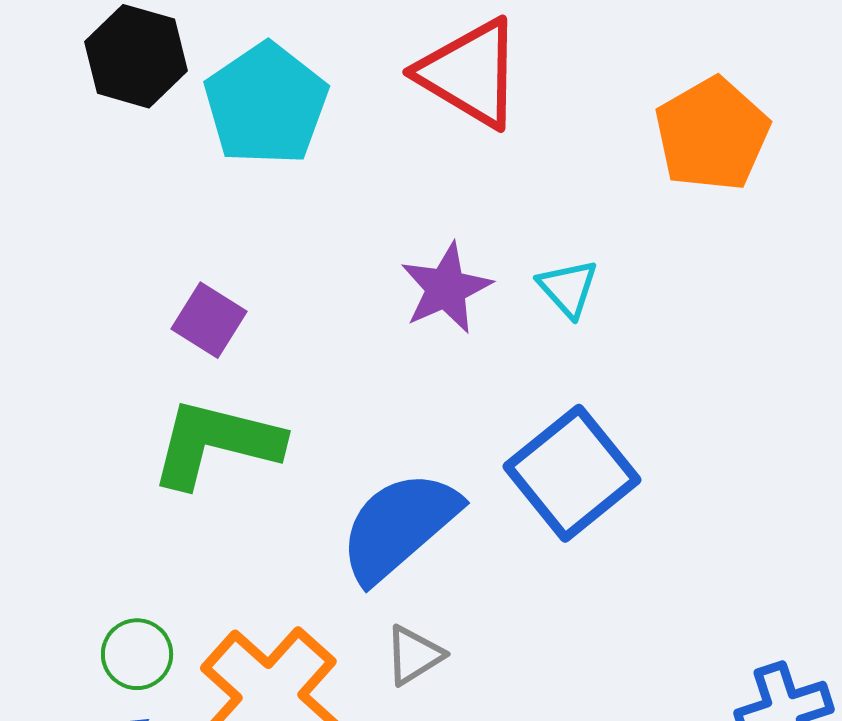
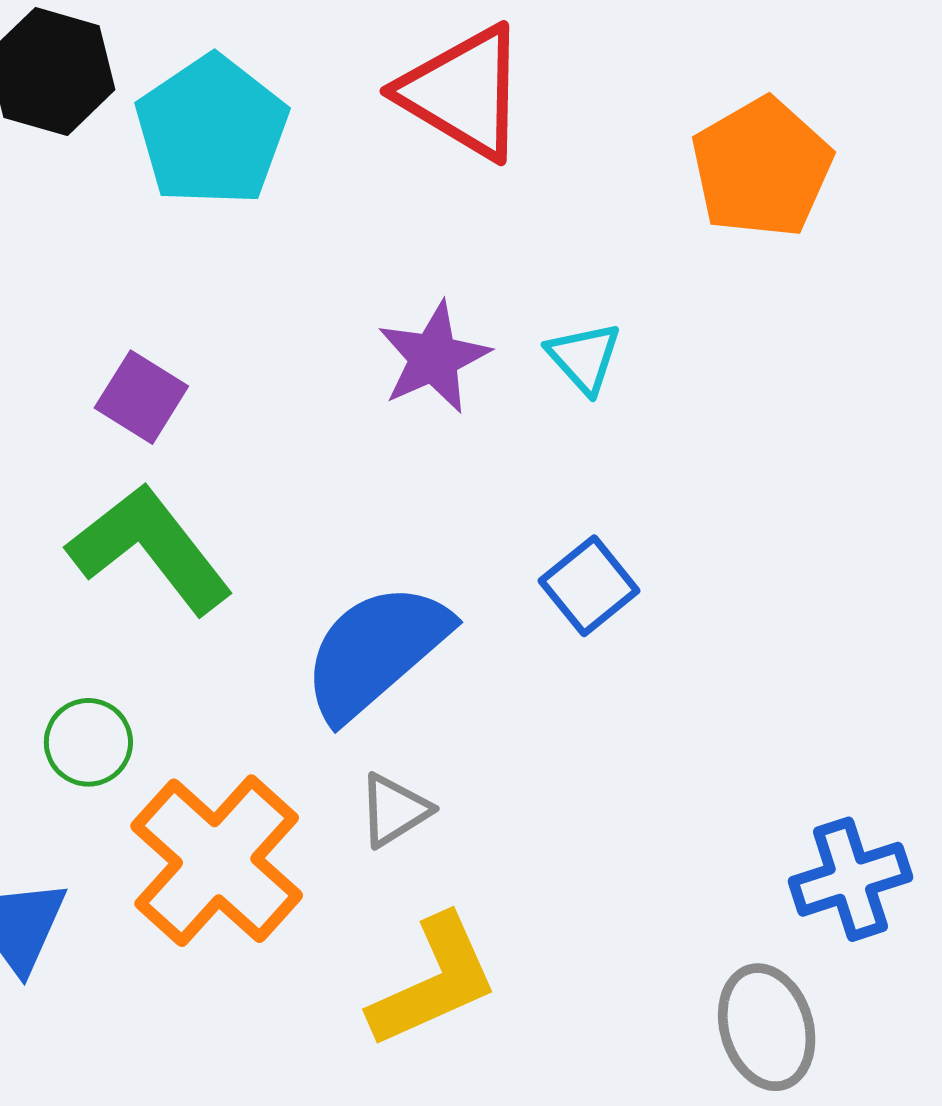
green L-shape: (216, 443) -> (150, 549), turned 38
blue square: (572, 473) -> (589, 586), size x0.6
green circle: (137, 654) -> (88, 742), moved

